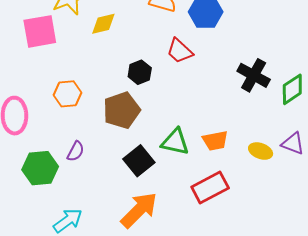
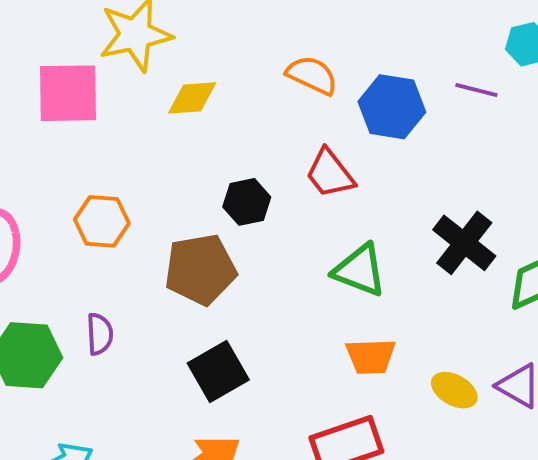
green triangle: (175, 142) -> (360, 270), moved
purple semicircle: (76, 151) -> (100, 334), turned -40

